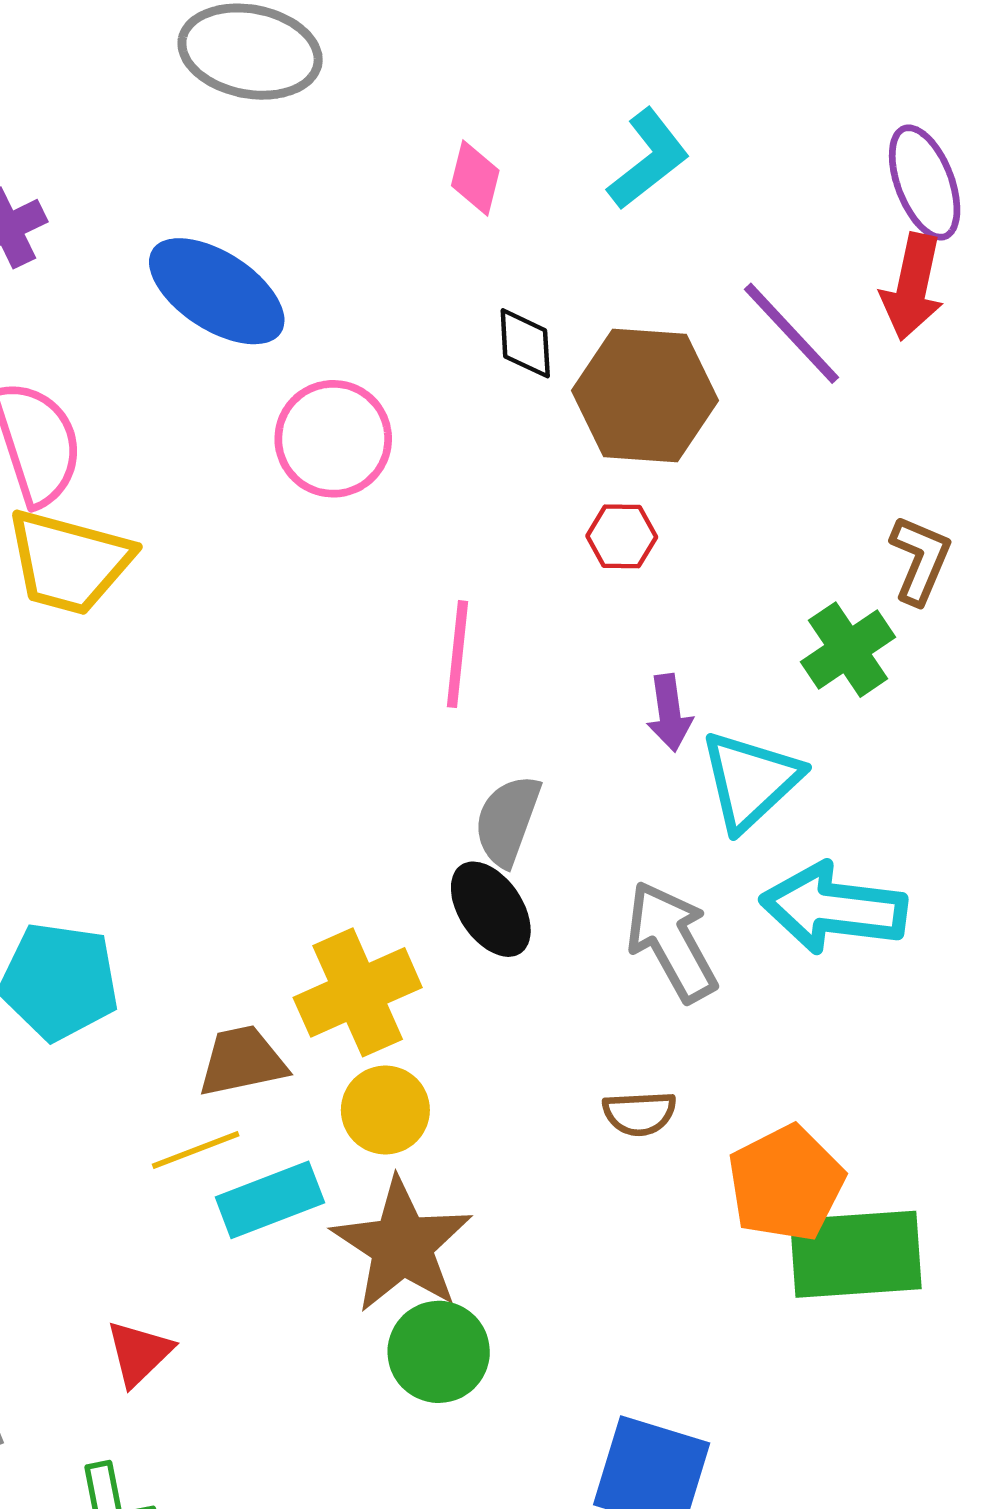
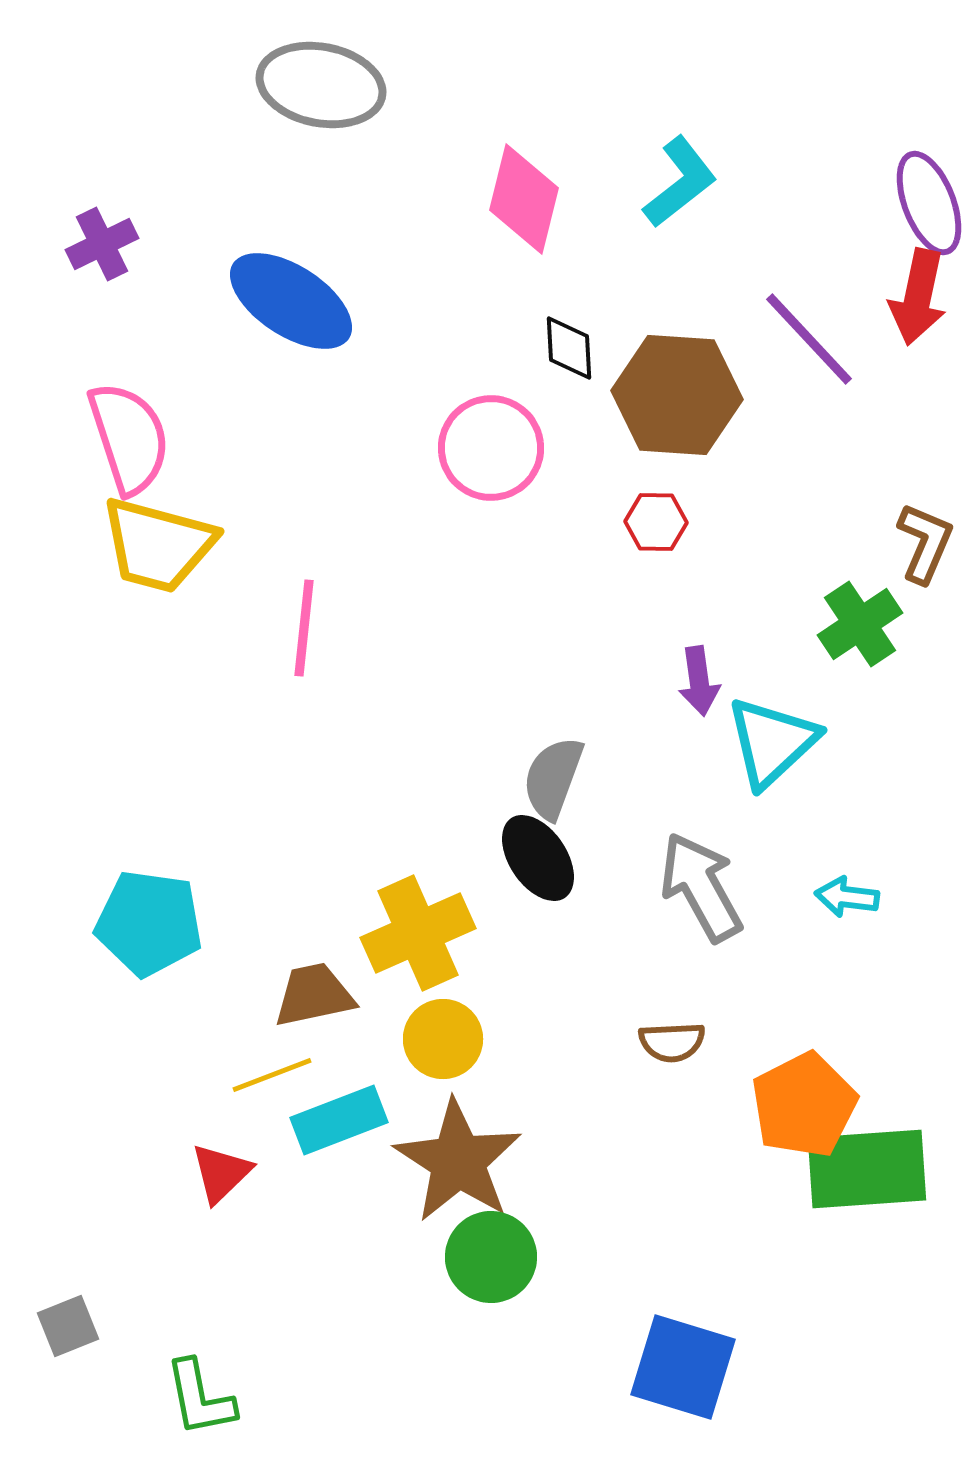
pink diamond: (475, 178) -> (524, 199), size x1.6
pink circle: (333, 439) -> (491, 448), moved
pink line: (457, 654) -> (304, 628), moved
cyan arrow: (834, 908) -> (847, 897), moved, size x0.5
red triangle: (139, 1353) -> (221, 1173), moved

